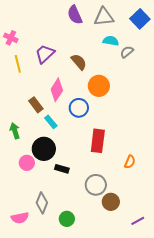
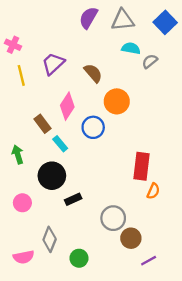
purple semicircle: (75, 15) -> (88, 18), turned 54
red rectangle: (98, 141) -> (141, 166), moved
pink circle: (27, 163) -> (22, 203), moved
black rectangle: (62, 169) -> (73, 199), turned -40
purple line: (138, 221) -> (149, 261), moved

